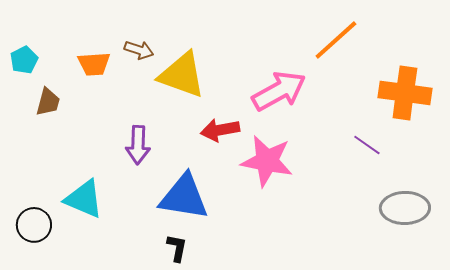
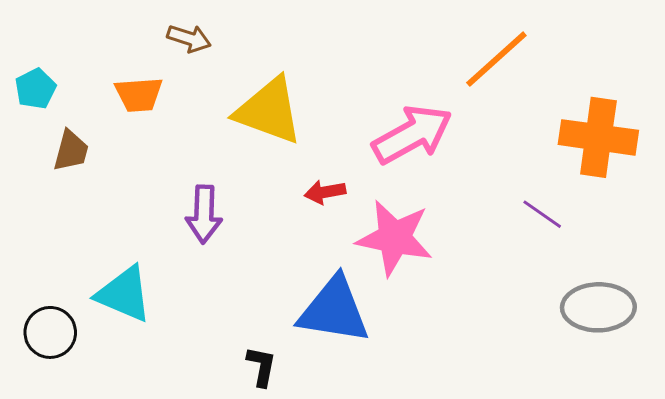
brown arrow: (139, 50) -> (189, 38), moved
red arrow: (220, 130) -> (325, 192), size x0.7
blue triangle: (184, 197) -> (334, 310), moved

